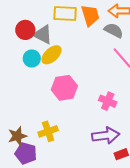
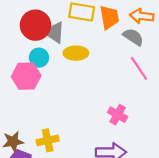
red circle: (25, 30) -> (35, 25), size x1.4
yellow ellipse: (52, 55) -> (76, 53), moved, turned 35
pink hexagon: (64, 88) -> (26, 76), moved

